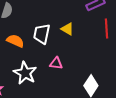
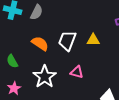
yellow triangle: (67, 29) -> (93, 40), turned -40

